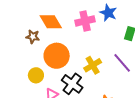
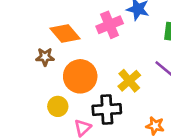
black cross: (72, 84) -> (107, 109), turned -30

